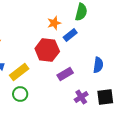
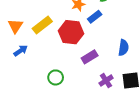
yellow rectangle: (19, 72) -> (42, 25), moved
green circle: (20, 94) -> (56, 77), moved

